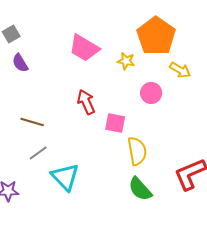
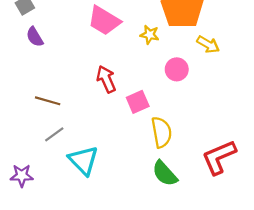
pink square: (115, 123) -> (138, 102), turned -35

